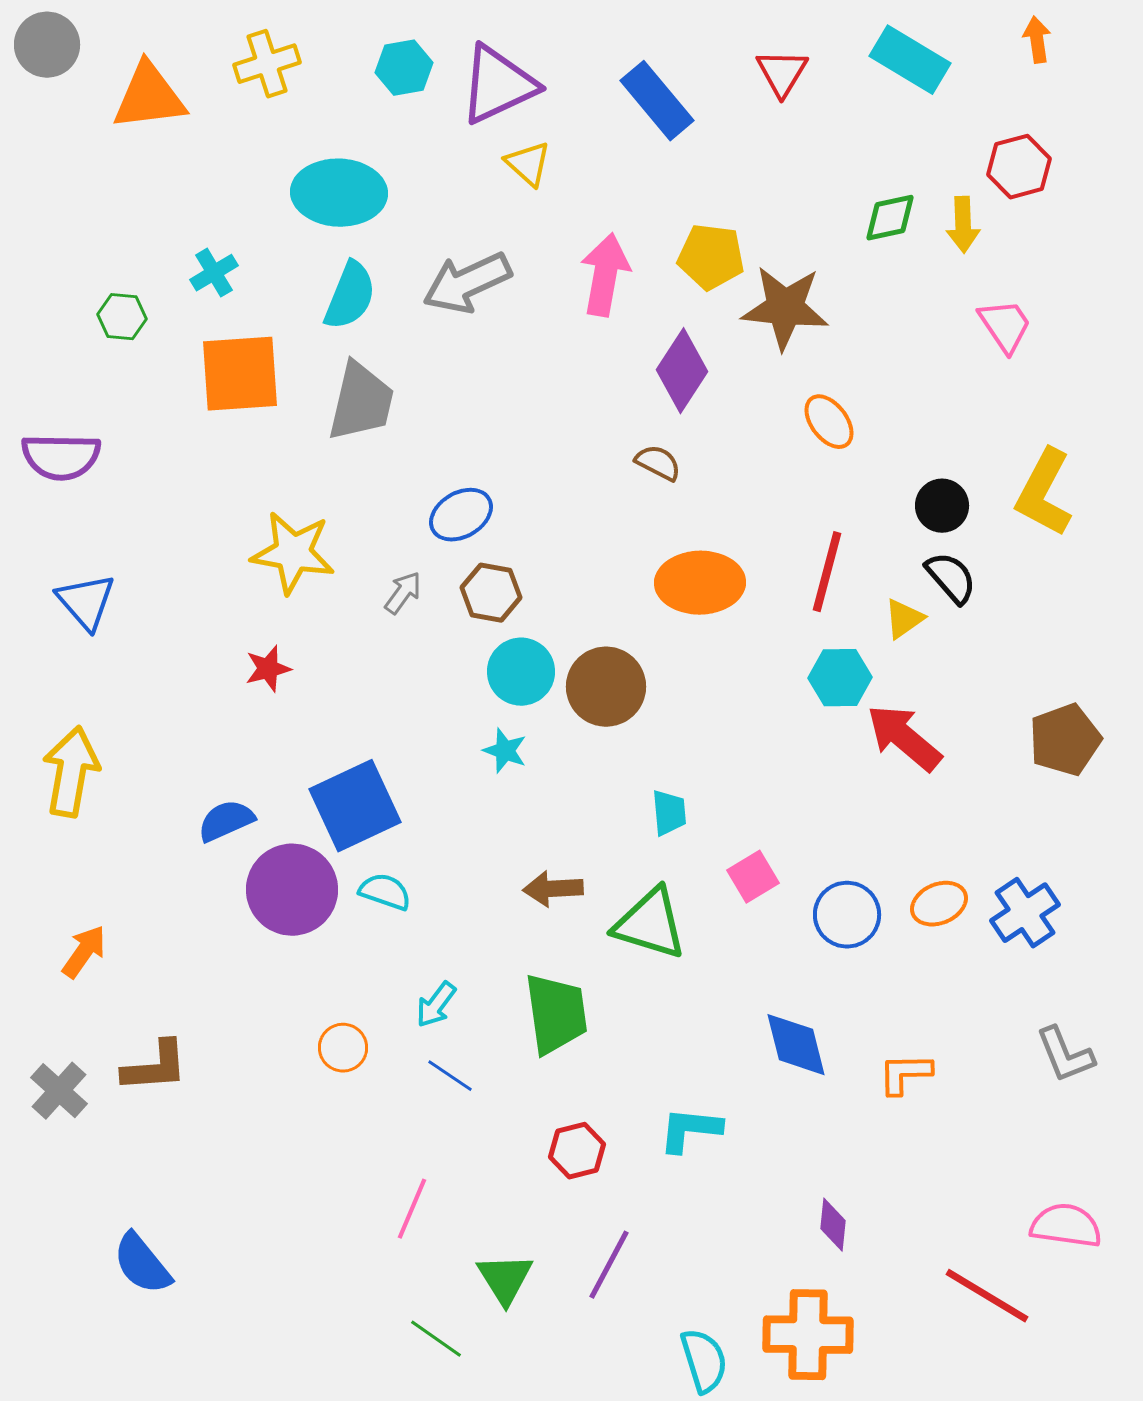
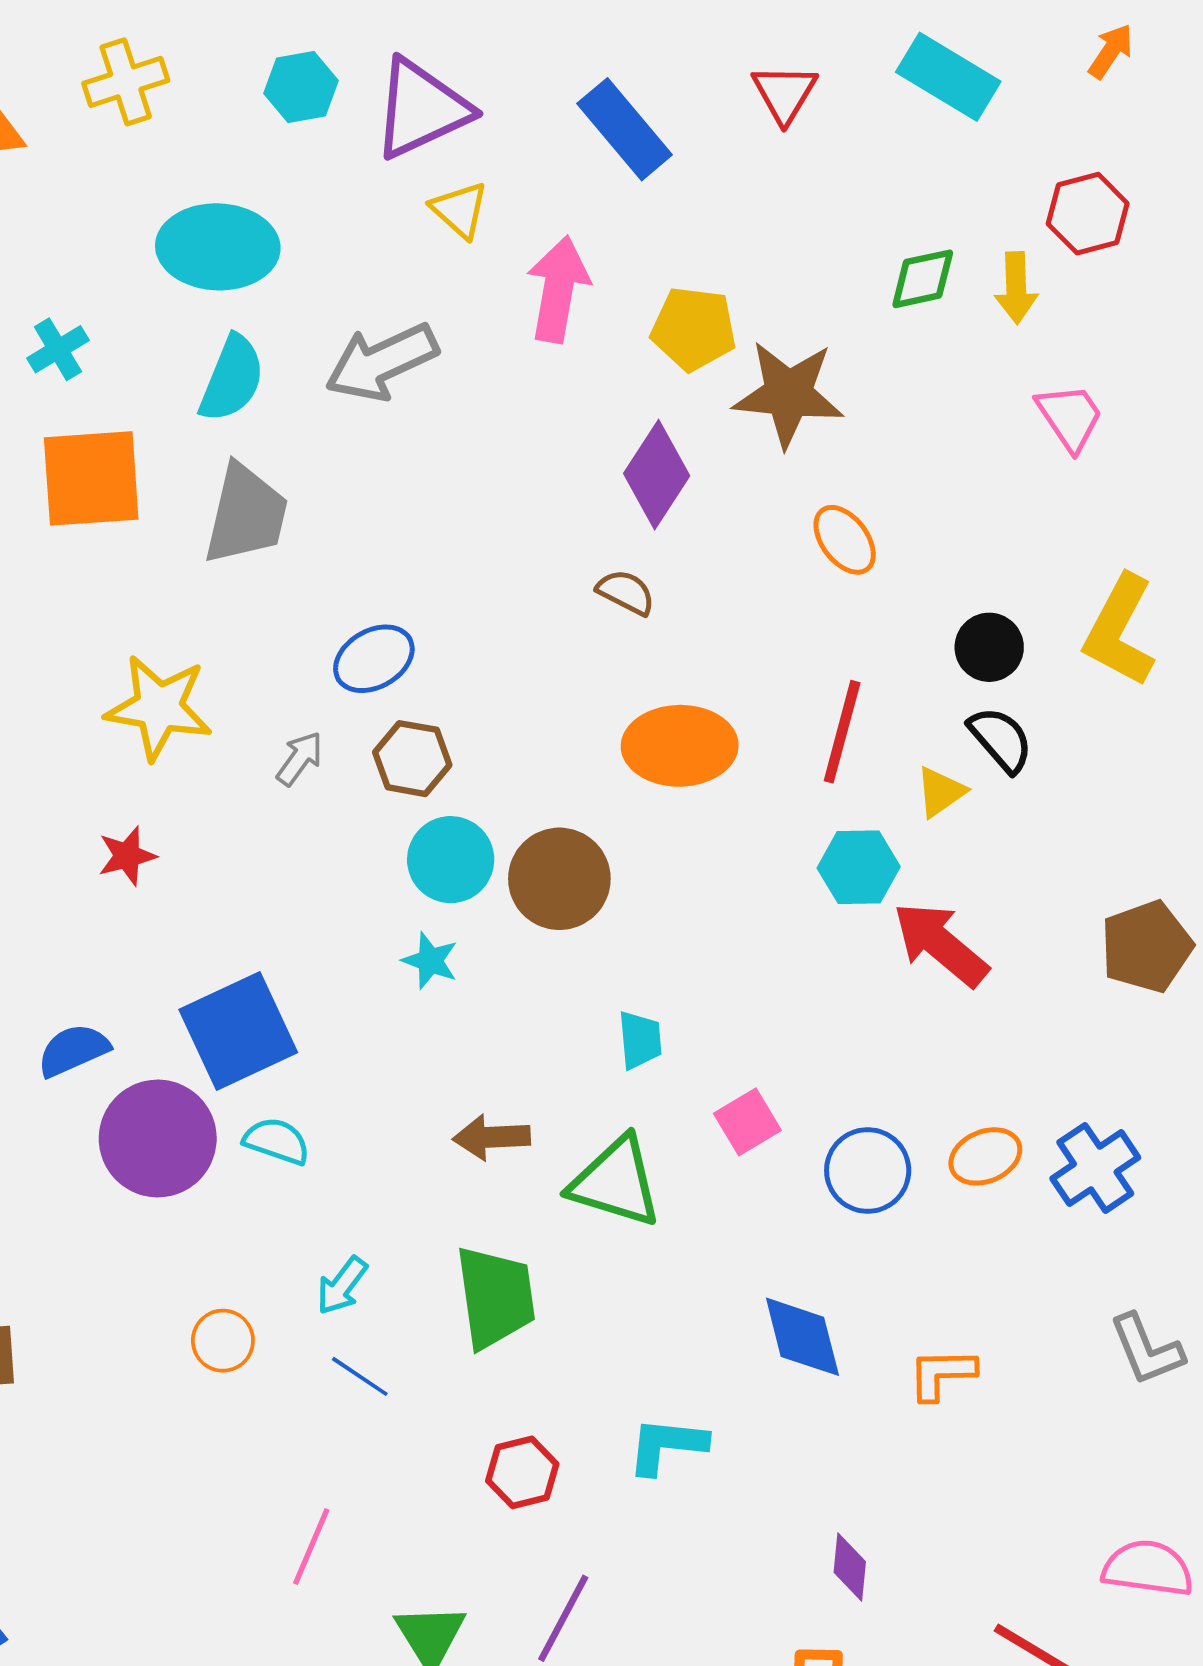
orange arrow: (1037, 40) -> (1111, 51), turned 42
pink arrow: (605, 275) -> (558, 289), moved

